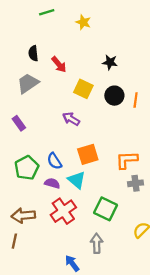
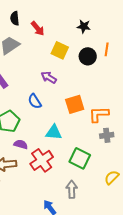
orange line: (136, 100) -> (107, 49), moved
orange square: (88, 154) -> (75, 104), moved
blue semicircle: (54, 161) -> (35, 101), moved
cyan triangle: (77, 180) -> (54, 132), turned -36
purple semicircle: (52, 183) -> (21, 144), moved

